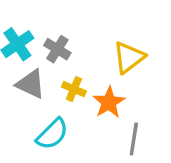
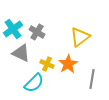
yellow cross: (74, 89) -> (47, 64), moved
gray line: (134, 139) -> (92, 79), moved

